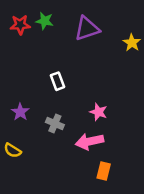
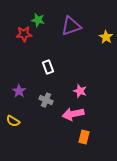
red star: (20, 25) -> (24, 34), moved

